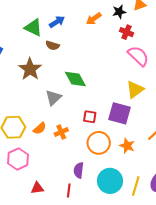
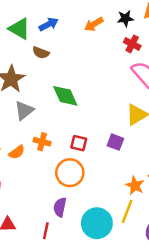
gray triangle: (53, 98) -> (24, 110), moved
purple square: (120, 113) -> (115, 142), size x0.6
orange cross: (61, 132) -> (42, 142), moved, turned 32
orange circle: (99, 143) -> (70, 173), moved
orange star: (127, 146) -> (135, 186), moved
yellow line: (136, 186) -> (127, 211), moved

